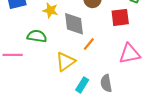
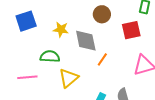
yellow triangle: (65, 62) -> (69, 78), moved

